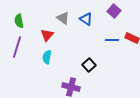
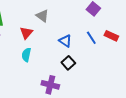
blue triangle: (86, 19) -> (65, 41), moved
blue line: (112, 40) -> (91, 38), turned 56

